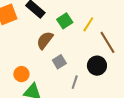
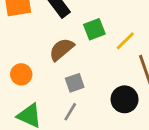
orange circle: (21, 74) -> (21, 74), moved
gray line: (75, 82) -> (70, 112), moved

